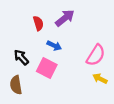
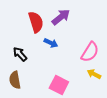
red semicircle: (38, 23) -> (36, 22), size x1.5
pink square: (47, 68) -> (59, 85), moved

